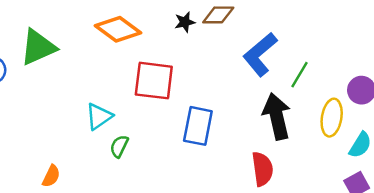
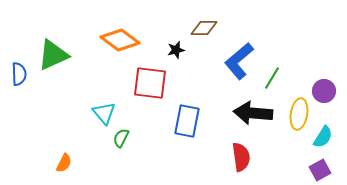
black star: (185, 22) -> (176, 50), moved
cyan triangle: (99, 116) -> (104, 113), turned -35
black arrow: (277, 116) -> (253, 113), turned -72

